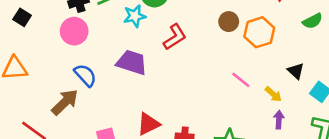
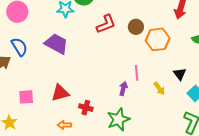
red L-shape: (175, 37) -> (106, 24), moved
pink line: (241, 80) -> (137, 73), turned 35
purple arrow: (279, 120) -> (123, 89), moved

